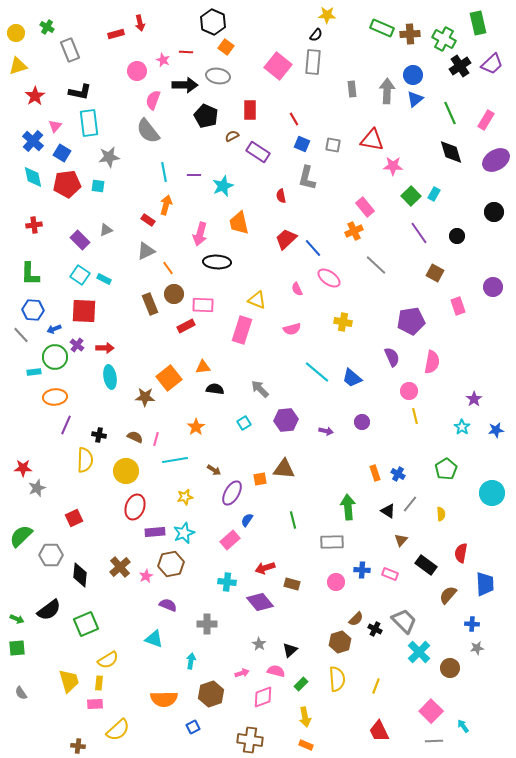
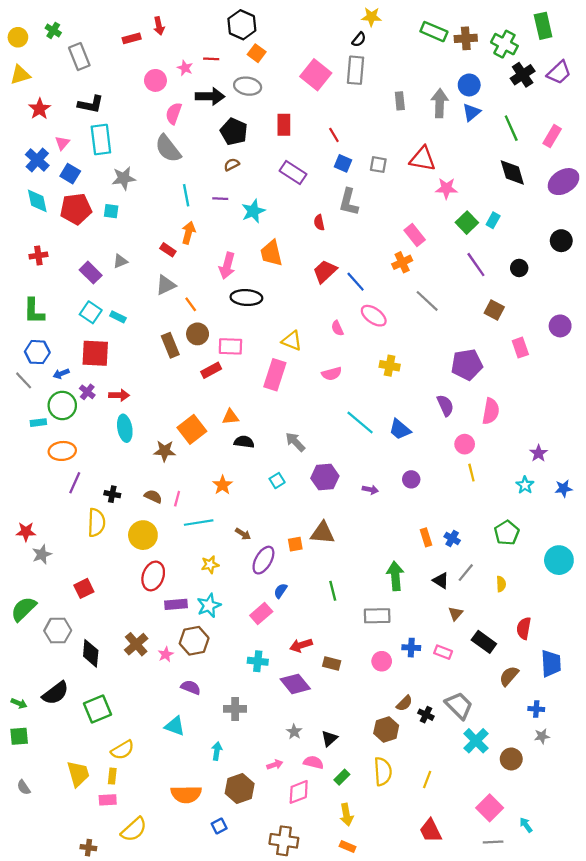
brown semicircle: (232, 136) -> (232, 165), moved

